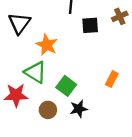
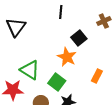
black square: (90, 25) -> (79, 38), moved, turned -35
orange star: (47, 45) -> (67, 57), moved

